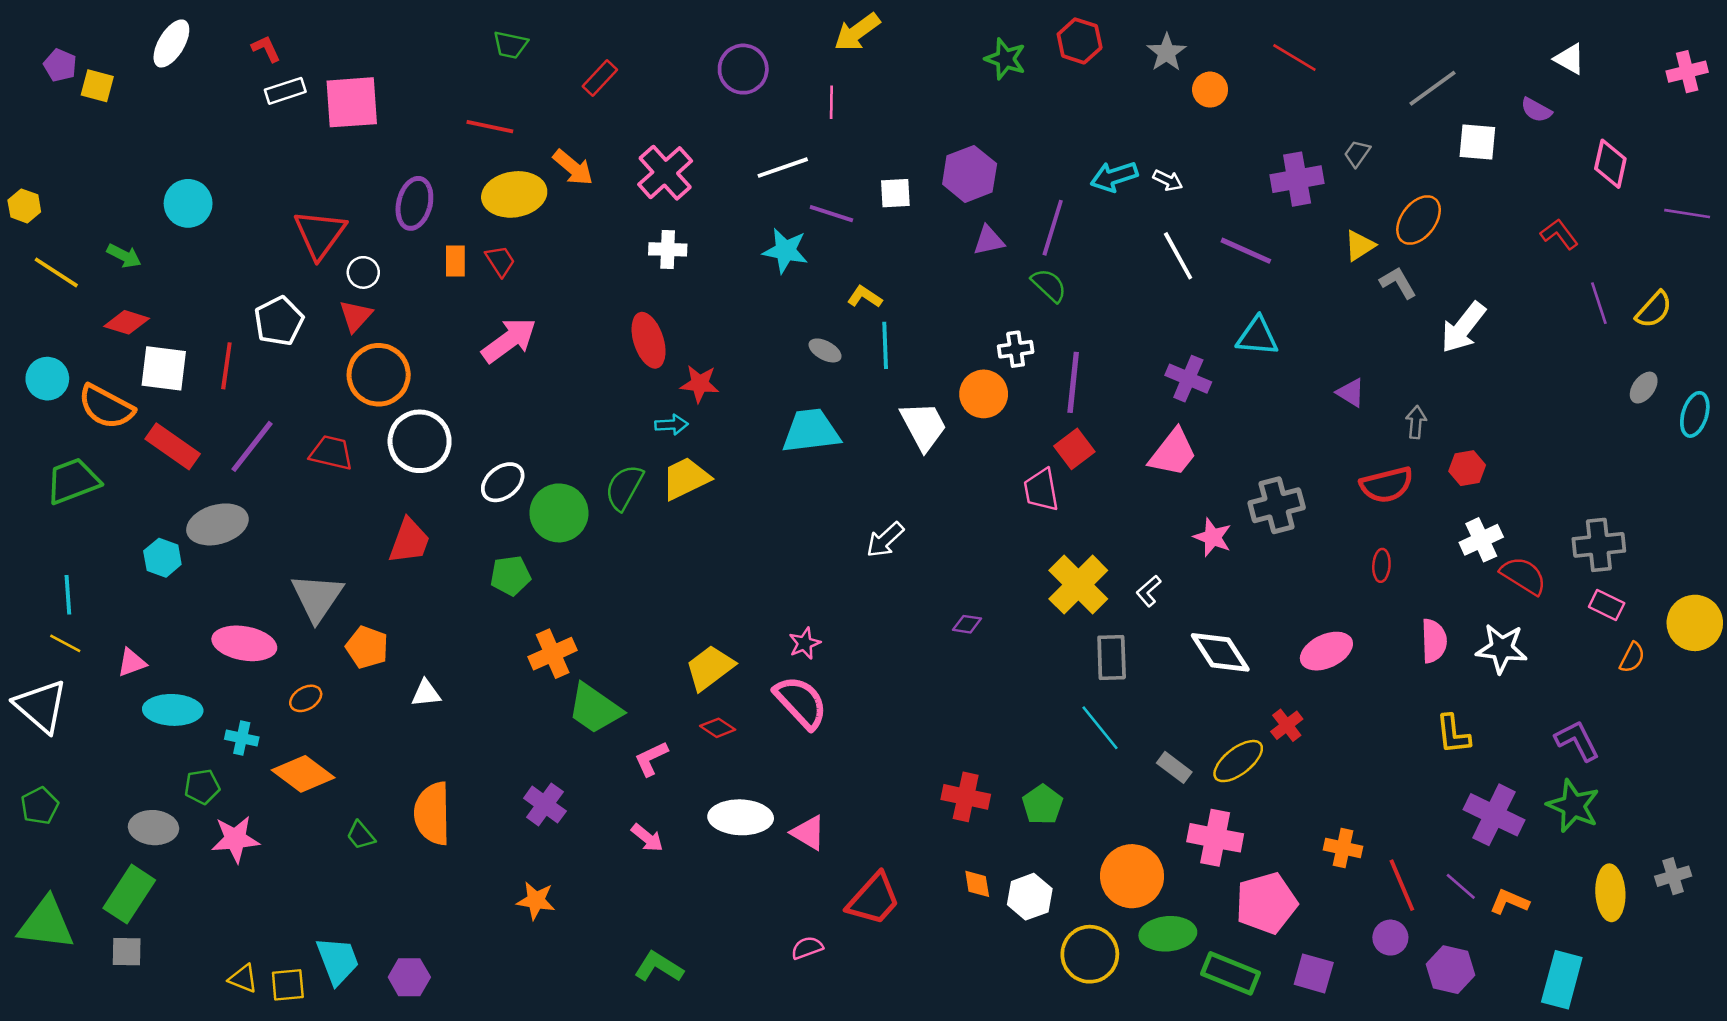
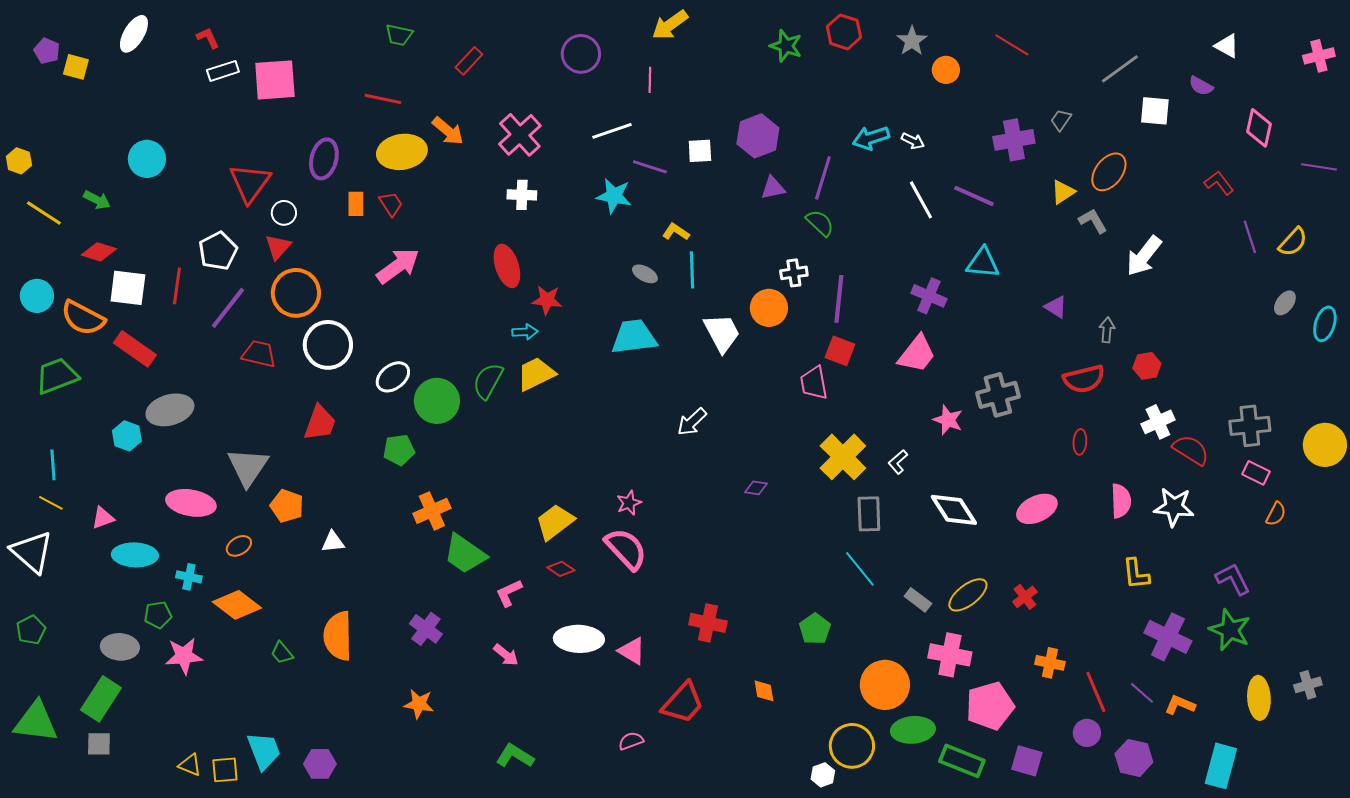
purple line: (252, 446) -> (228, 308), moved
red square: (1074, 449) -> (840, 351), turned -32
yellow circle: (1695, 623) -> (1325, 445), moved
red cross: (1287, 725) -> (1025, 597), moved
red cross: (966, 797) -> (708, 623), moved
white hexagon: (1030, 897) -> (823, 775), moved, size x0.7

